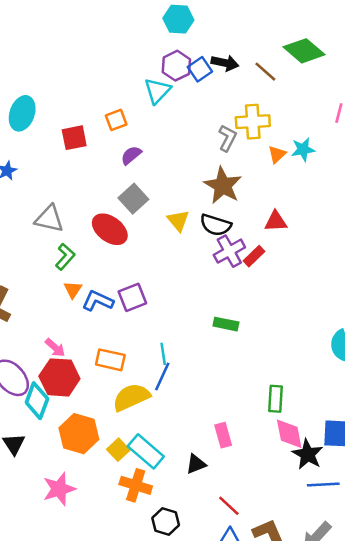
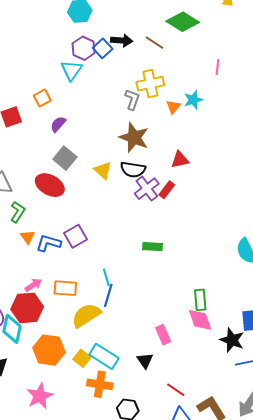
pink arrow: (55, 348) -> (33, 285), moved, turned -66
pink diamond: (289, 434) -> (200, 320), moved
black triangle: (196, 464) -> (145, 361), turned -36

